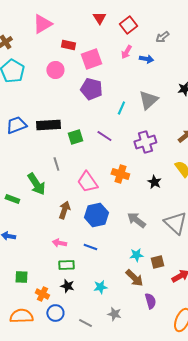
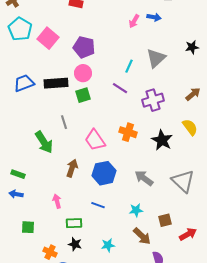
pink arrow: (126, 52) -> (134, 21), moved
pink square: (91, 59) -> (48, 38), moved, turned -30
pink circle: (55, 70) -> (83, 73), moved
purple pentagon: (91, 89) -> (84, 47), moved
purple line: (104, 136) -> (120, 88), moved
black star: (154, 182) -> (162, 140), size x1.5
green rectangle: (12, 199) -> (18, 174), moved
pink arrow: (59, 243) -> (57, 201), moved, turned 64
cyan star: (136, 255) -> (136, 210), moved
green square: (21, 277) -> (28, 227), moved

